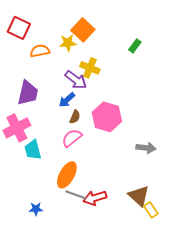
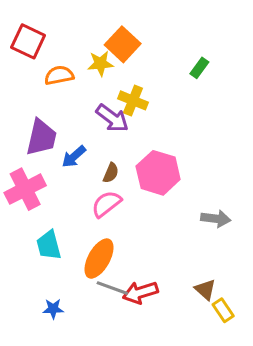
blue arrow: (67, 100) -> (74, 157), moved
cyan trapezoid: (33, 150) -> (49, 245), moved
brown triangle: (139, 196) -> (205, 290), size x0.7

